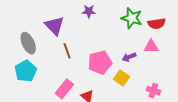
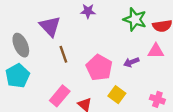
pink pentagon: (100, 63) -> (99, 68), turned -30
yellow square: (122, 78) -> (117, 95), moved

